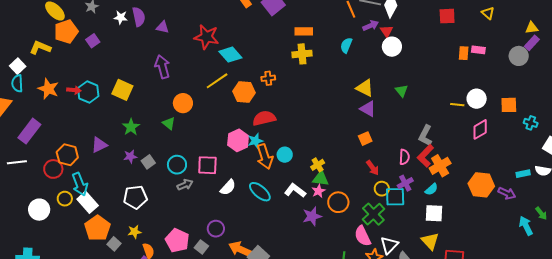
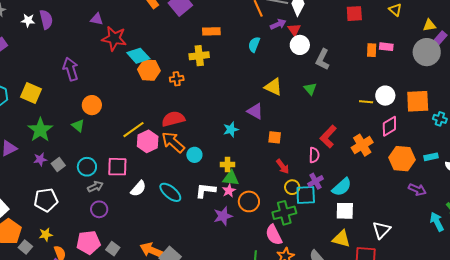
purple triangle: (163, 27) -> (97, 19), moved
yellow triangle: (532, 28) -> (429, 25), moved
yellow cross: (302, 54) -> (199, 56), moved
gray circle: (519, 56) -> (427, 52), size x1.4
yellow line: (217, 81) -> (133, 130), moved
orange hexagon: (244, 92) -> (149, 70), moved
orange square: (509, 105) -> (418, 101), size x1.4
purple triangle: (368, 109) -> (255, 111), moved
green star: (131, 127) -> (40, 130), size x1.4
gray L-shape: (425, 136) -> (322, 59), moved
orange square: (365, 139) -> (275, 137), turned 32
cyan star: (255, 141) -> (231, 129), moved
red L-shape: (425, 156) -> (328, 137), moved
orange arrow: (265, 157) -> (173, 142), moved, turned 150
yellow cross: (318, 165) -> (228, 165), turned 32
orange cross: (440, 166) -> (362, 145), moved
cyan rectangle: (523, 174) -> (431, 157), moved
orange hexagon: (481, 185) -> (402, 159), moved
cyan semicircle: (431, 189) -> (342, 187), size x1.5
white L-shape: (295, 190) -> (206, 191), turned -30
green cross: (373, 214) -> (284, 213), turned 30
purple circle: (216, 229) -> (99, 209), moved
pink pentagon: (177, 240) -> (89, 243), turned -30
yellow triangle: (430, 241) -> (341, 239), turned -30
white triangle: (389, 245) -> (381, 230), moved

